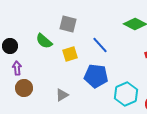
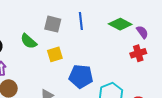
blue line: (100, 45) -> (81, 21), moved, turned 36

